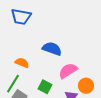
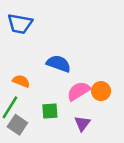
orange circle: (86, 86) -> (101, 91), moved
green square: (45, 87) -> (50, 111), turned -32

